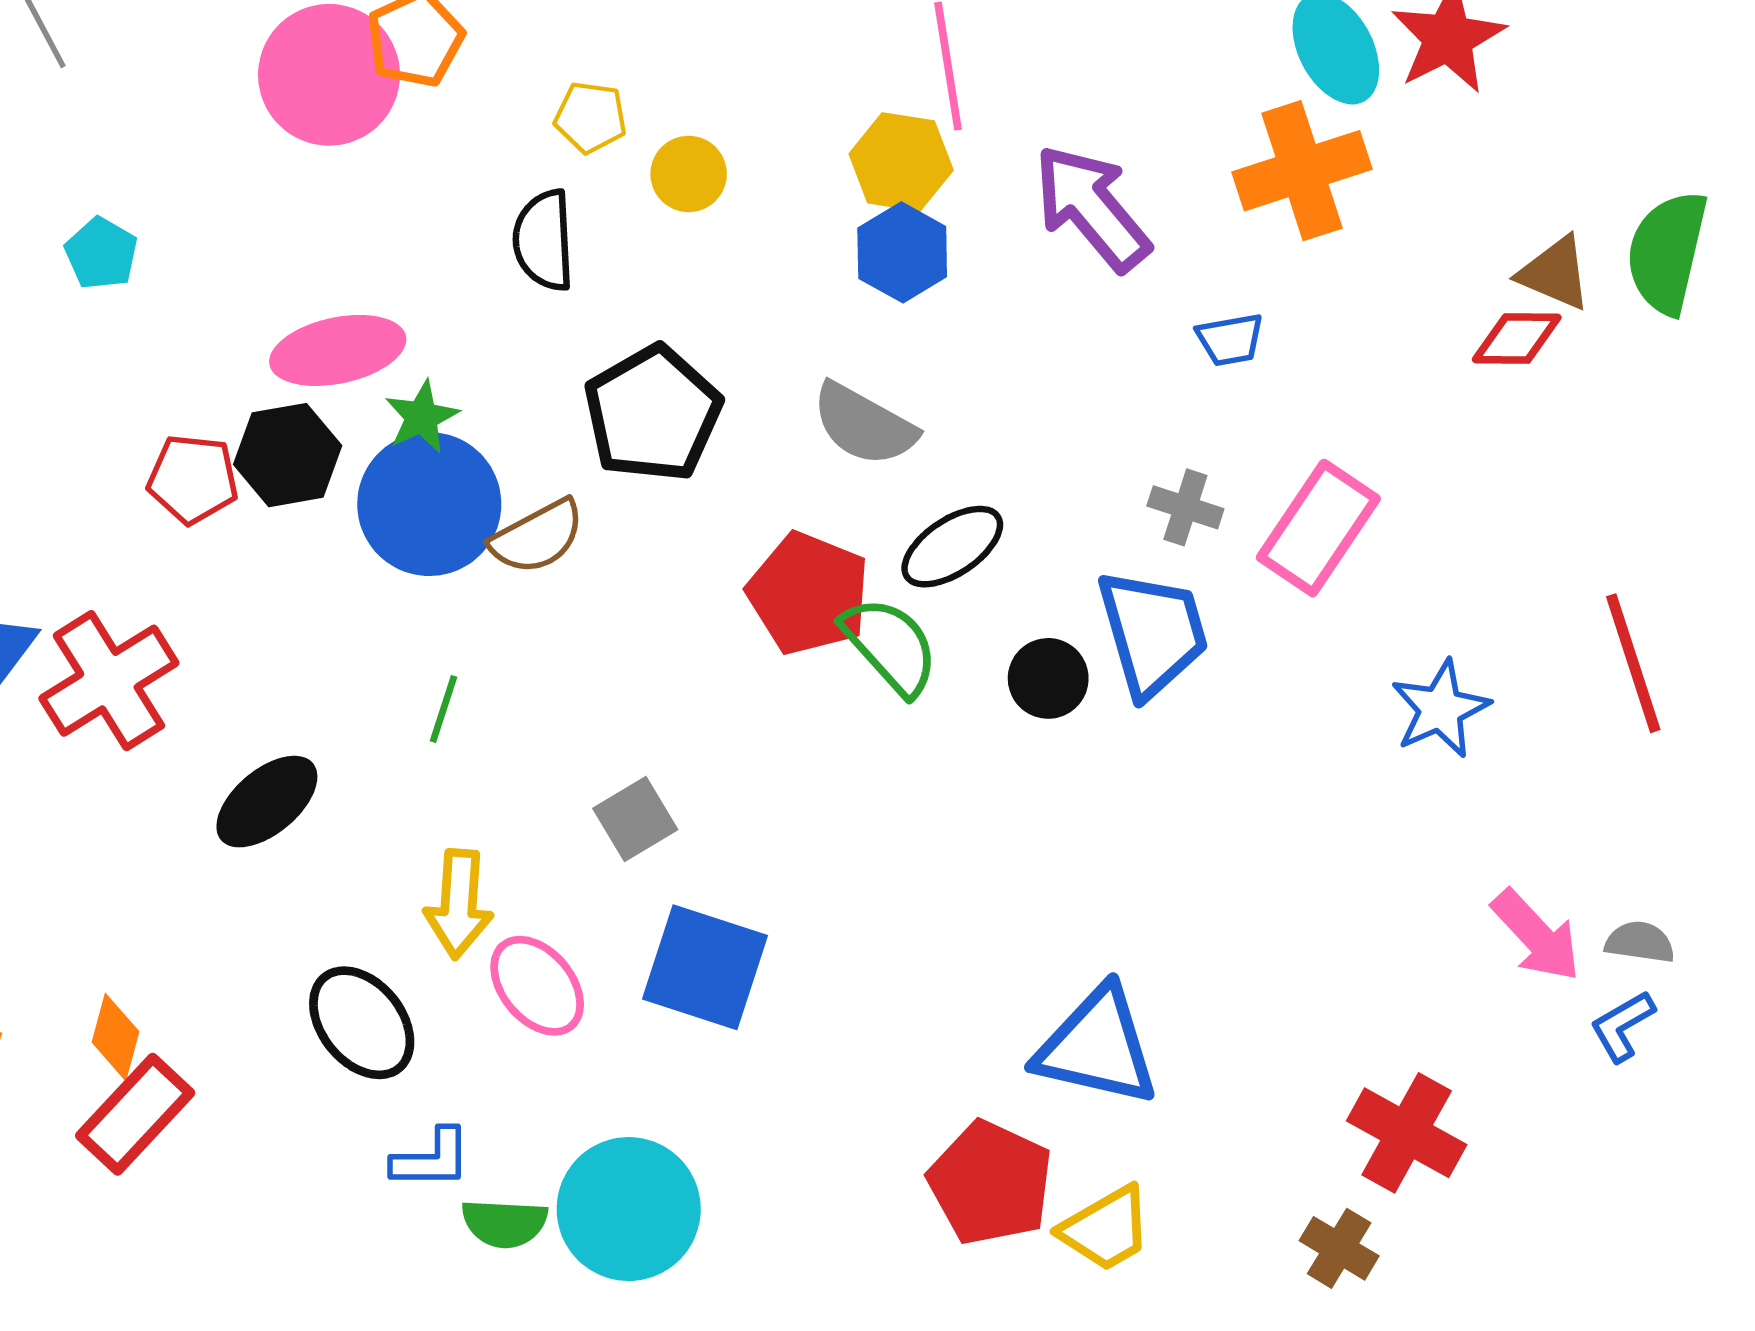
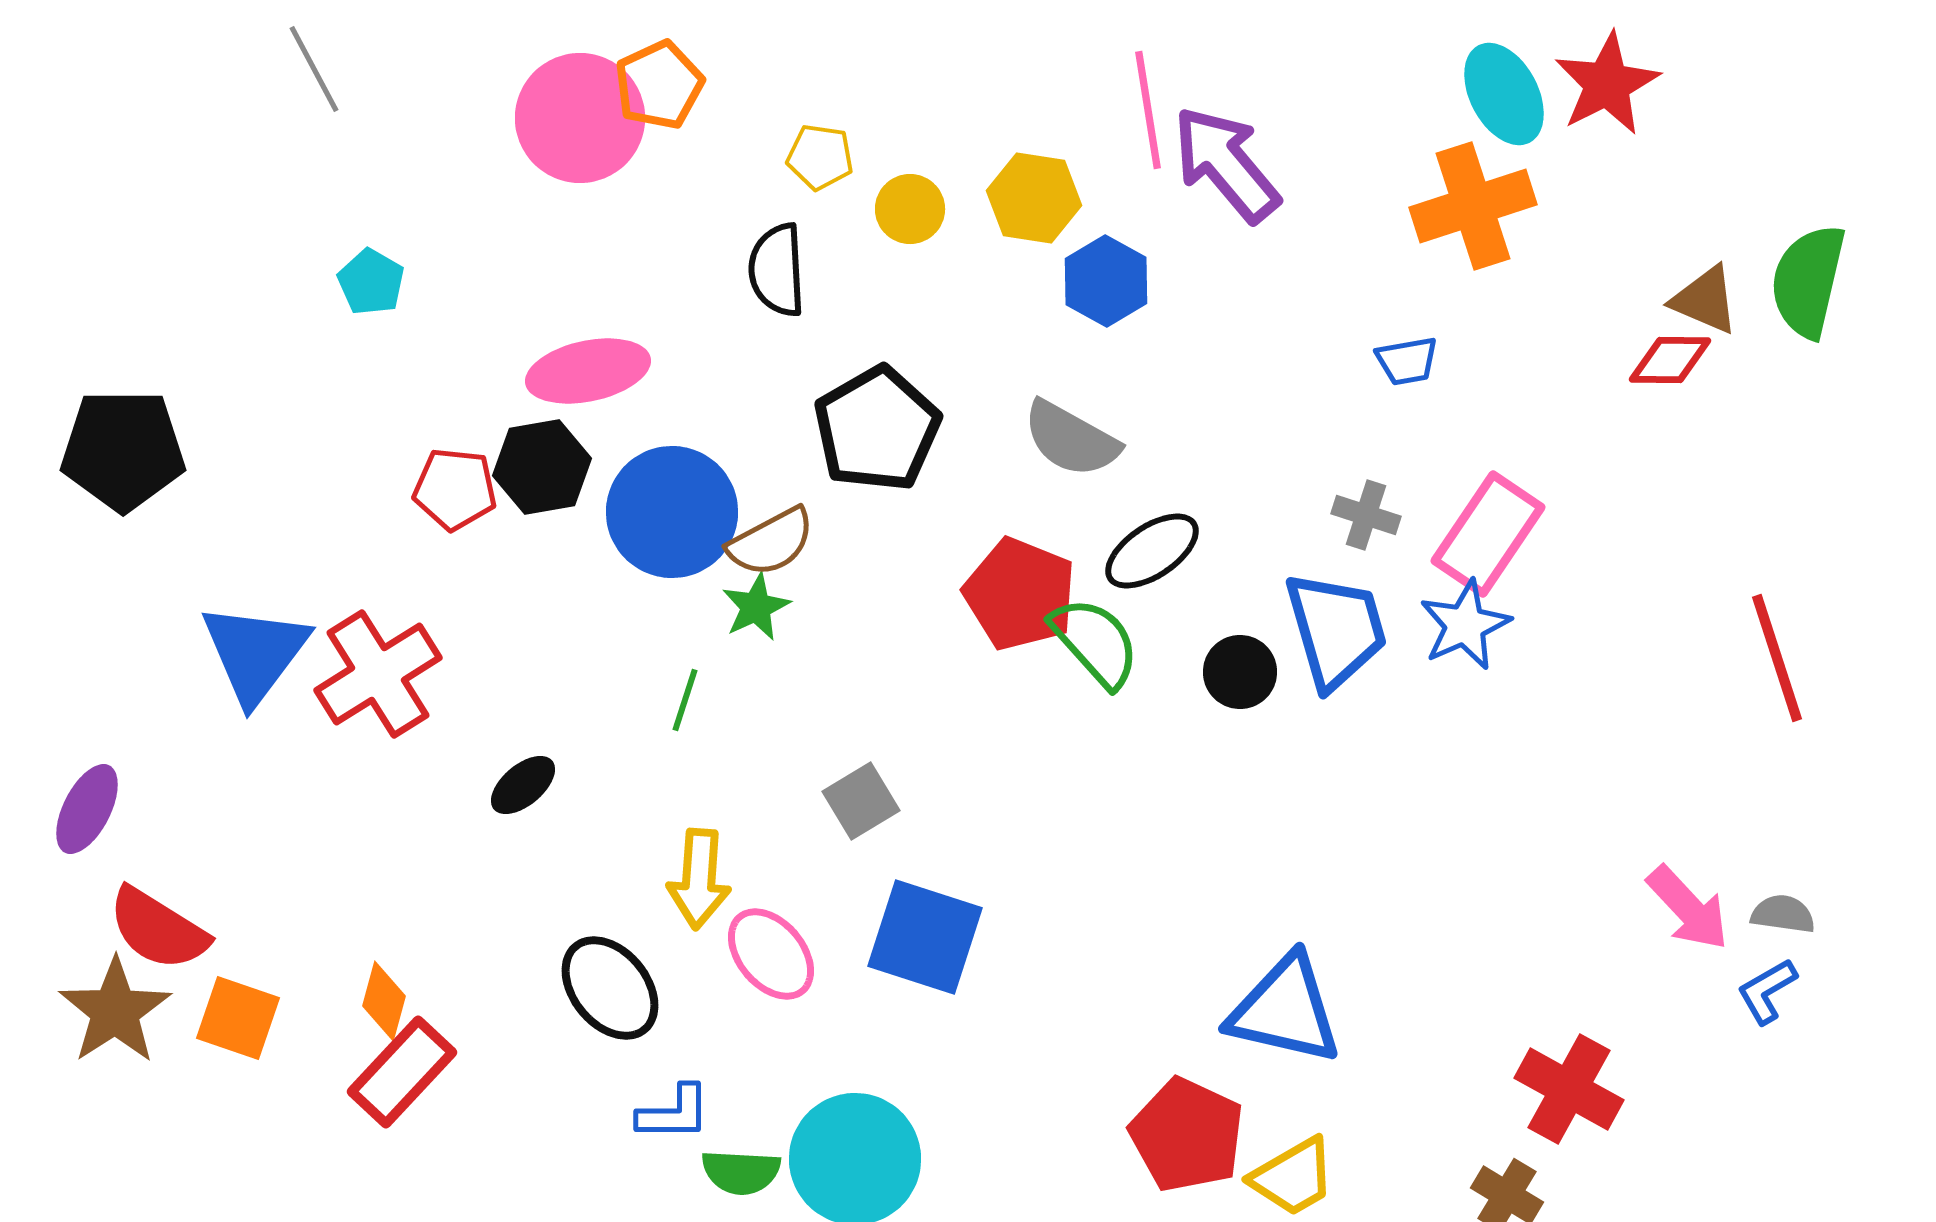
yellow hexagon: (901, 162) -> (1034, 198), moved
purple arrow: (1092, 208) -> (1226, 164), moved
green star: (422, 417) -> (756, 607), moved
blue star: (1440, 709) -> (1465, 625), moved
black ellipse: (267, 802) -> (523, 785), size x0.7

